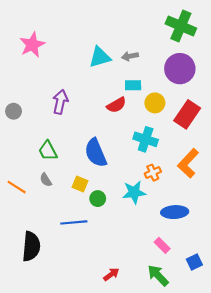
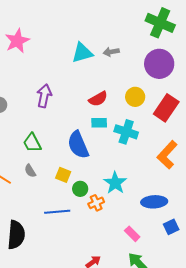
cyan rectangle: (133, 85) -> (99, 123), moved
orange cross: (153, 173) -> (96, 203), moved
cyan star: (134, 192) -> (115, 183), turned -30
pink rectangle: (162, 245) -> (132, 234), moved
blue square: (194, 262) -> (171, 227), moved

